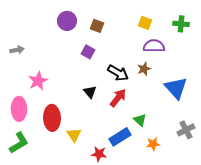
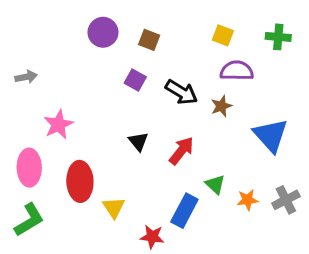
black arrow: (118, 73) -> (181, 92), moved
blue rectangle: (120, 137) -> (184, 211), turned -30
orange star: (153, 144) -> (248, 200), moved

